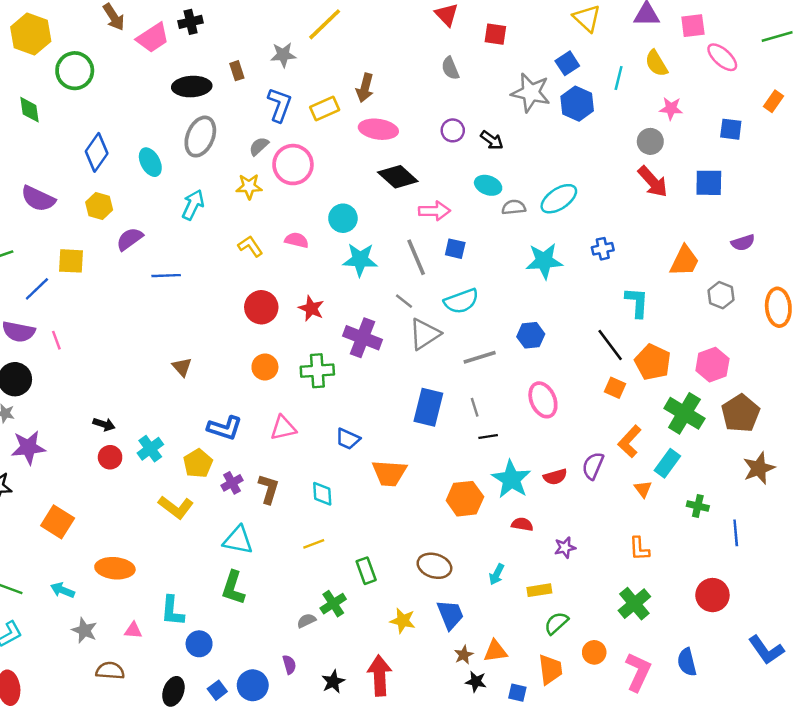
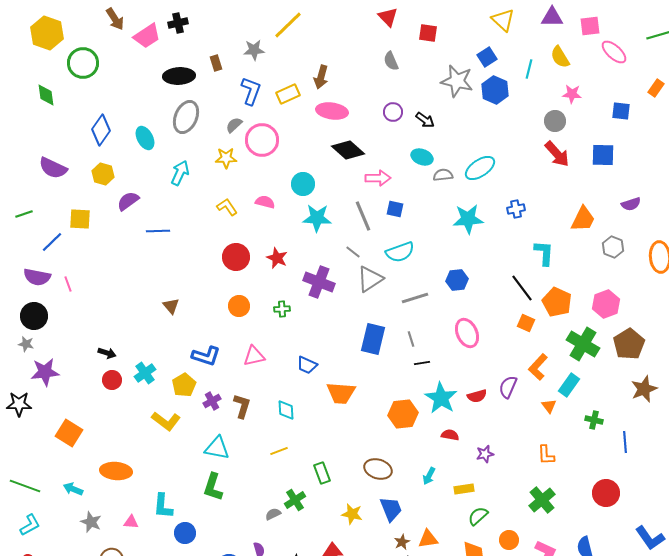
green cross: (317, 371) -> (282, 309), size x0.6

